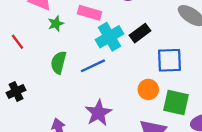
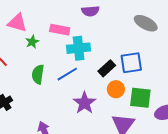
black rectangle: (140, 33) -> (107, 68), moved
cyan cross: (109, 37) -> (79, 48), turned 30
purple star: (98, 113) -> (85, 103), moved

